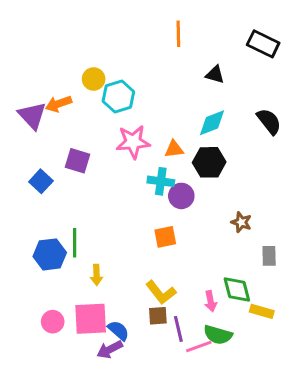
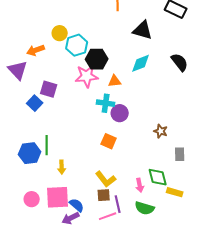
black triangle: (215, 75) -> (143, 30), size x1.5
purple triangle: (32, 116) -> (18, 70), moved
black hexagon: (209, 162) -> (97, 59), moved
blue square: (41, 181) -> (35, 103), moved
orange square: (165, 237) -> (109, 141), turned 35
pink line: (199, 347) -> (108, 216), moved

